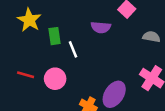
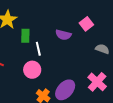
pink circle: (55, 79) -> (32, 70), moved

